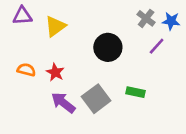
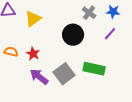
gray cross: (146, 18) -> (89, 13), moved
blue star: (171, 21) -> (113, 12), moved
green rectangle: (136, 92) -> (94, 69), size x1.5

